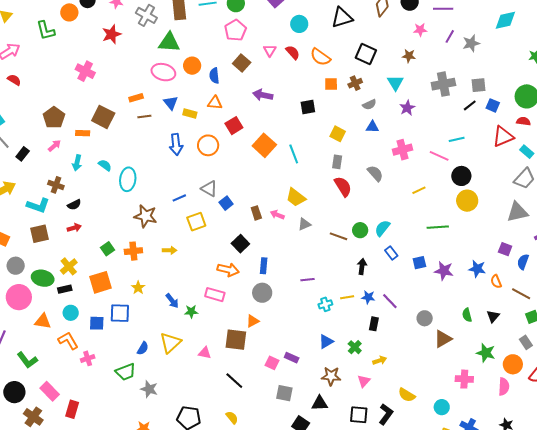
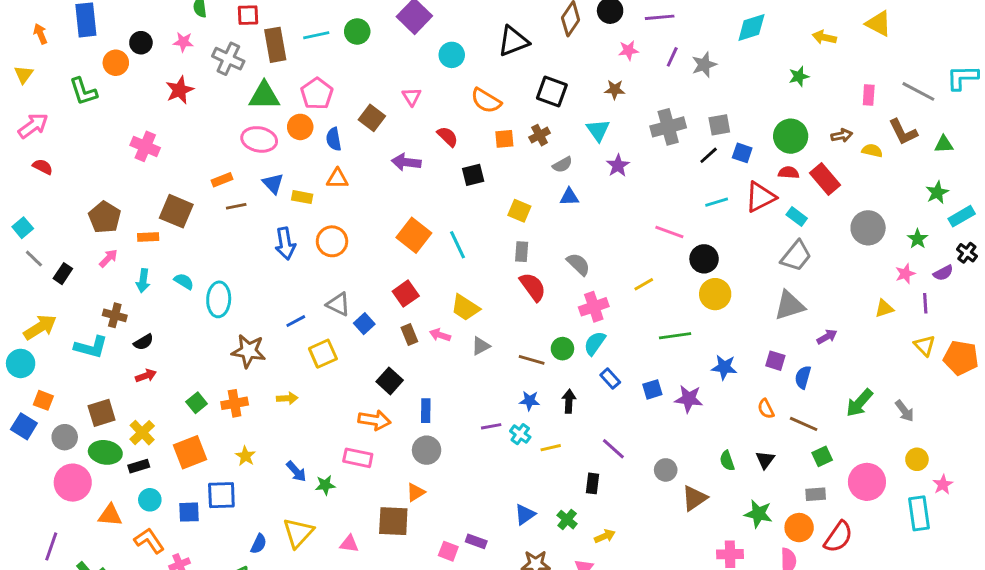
pink pentagon: (235, 30) -> (317, 94), moved
red semicircle: (293, 52) -> (448, 137), moved
red square: (234, 126) -> (406, 294), moved
cyan line: (457, 139) -> (717, 202), moved
pink cross: (402, 150) -> (594, 307), moved
brown square: (40, 234) -> (102, 413), moved
blue star: (477, 269) -> (724, 367), moved
blue star: (368, 297) -> (530, 401), moved
cyan cross: (325, 304) -> (520, 434), moved, turned -32
gray rectangle: (526, 342) -> (816, 494), turned -56

